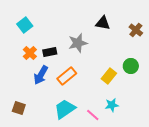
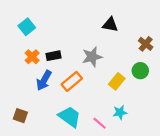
brown cross: (136, 30) -> (146, 44), moved
gray star: (78, 43) -> (92, 57), moved
cyan trapezoid: (65, 109) -> (70, 117), turned 70

